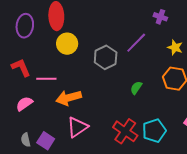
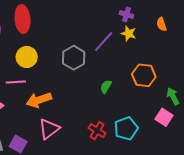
yellow circle: (67, 44) -> (27, 57), moved
yellow star: (175, 48) -> (129, 33), moved
red cross: (125, 131) -> (97, 131), size x0.7

